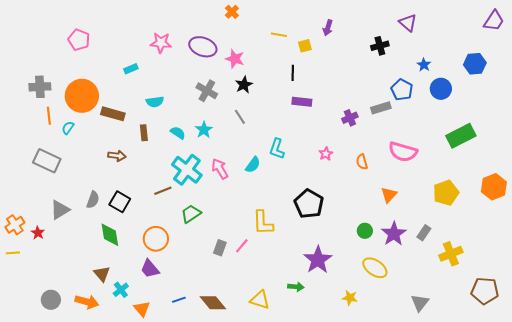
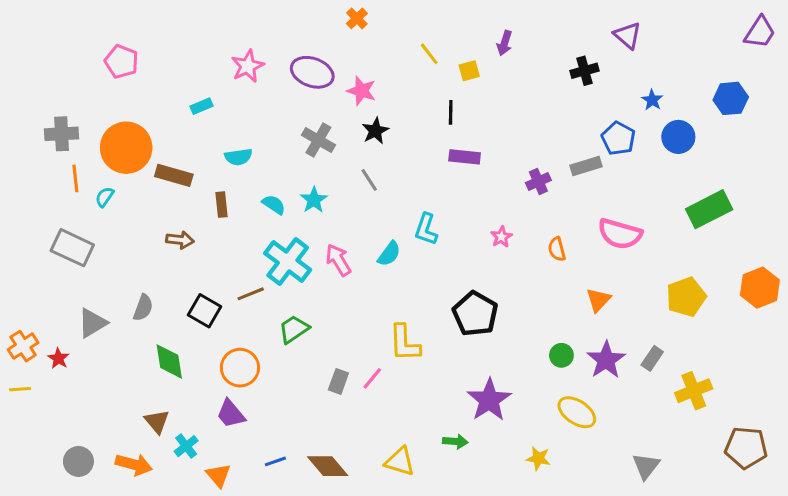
yellow line: (279, 35) -> (429, 54), turned 42
pink star: (161, 43) -> (248, 66), turned -30
black square: (120, 202) -> (205, 311), moved

